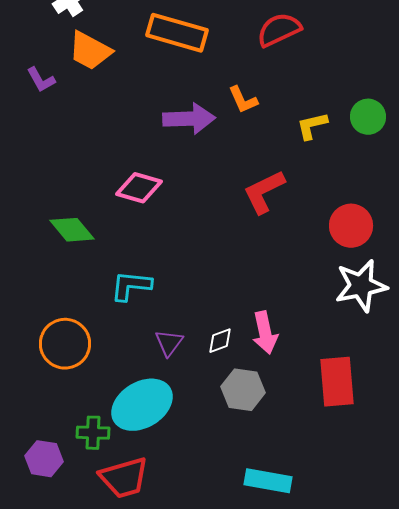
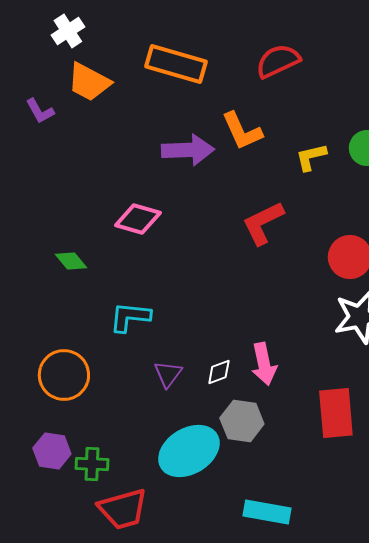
orange L-shape: (243, 100) -> (242, 131), size x1.4
green diamond: (72, 230) -> (71, 261), size x0.7
cyan ellipse: (142, 405) -> (189, 451), moved
purple hexagon: (44, 459) -> (52, 451), moved

